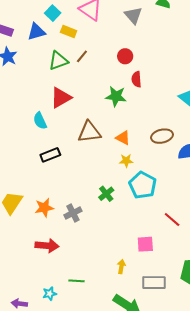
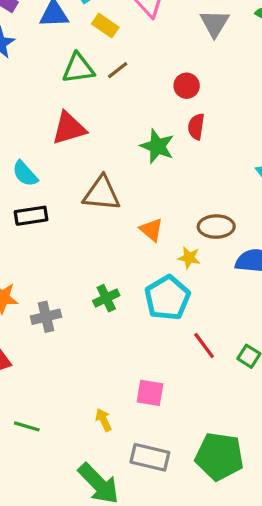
cyan semicircle: (40, 121) -> (25, 174), moved, turned -30
orange triangle: (123, 138) -> (151, 230), moved
yellow star: (126, 161) -> (189, 258), moved
red line: (172, 220) -> (204, 345), moved
yellow arrow: (121, 267) -> (104, 420), turned -48

